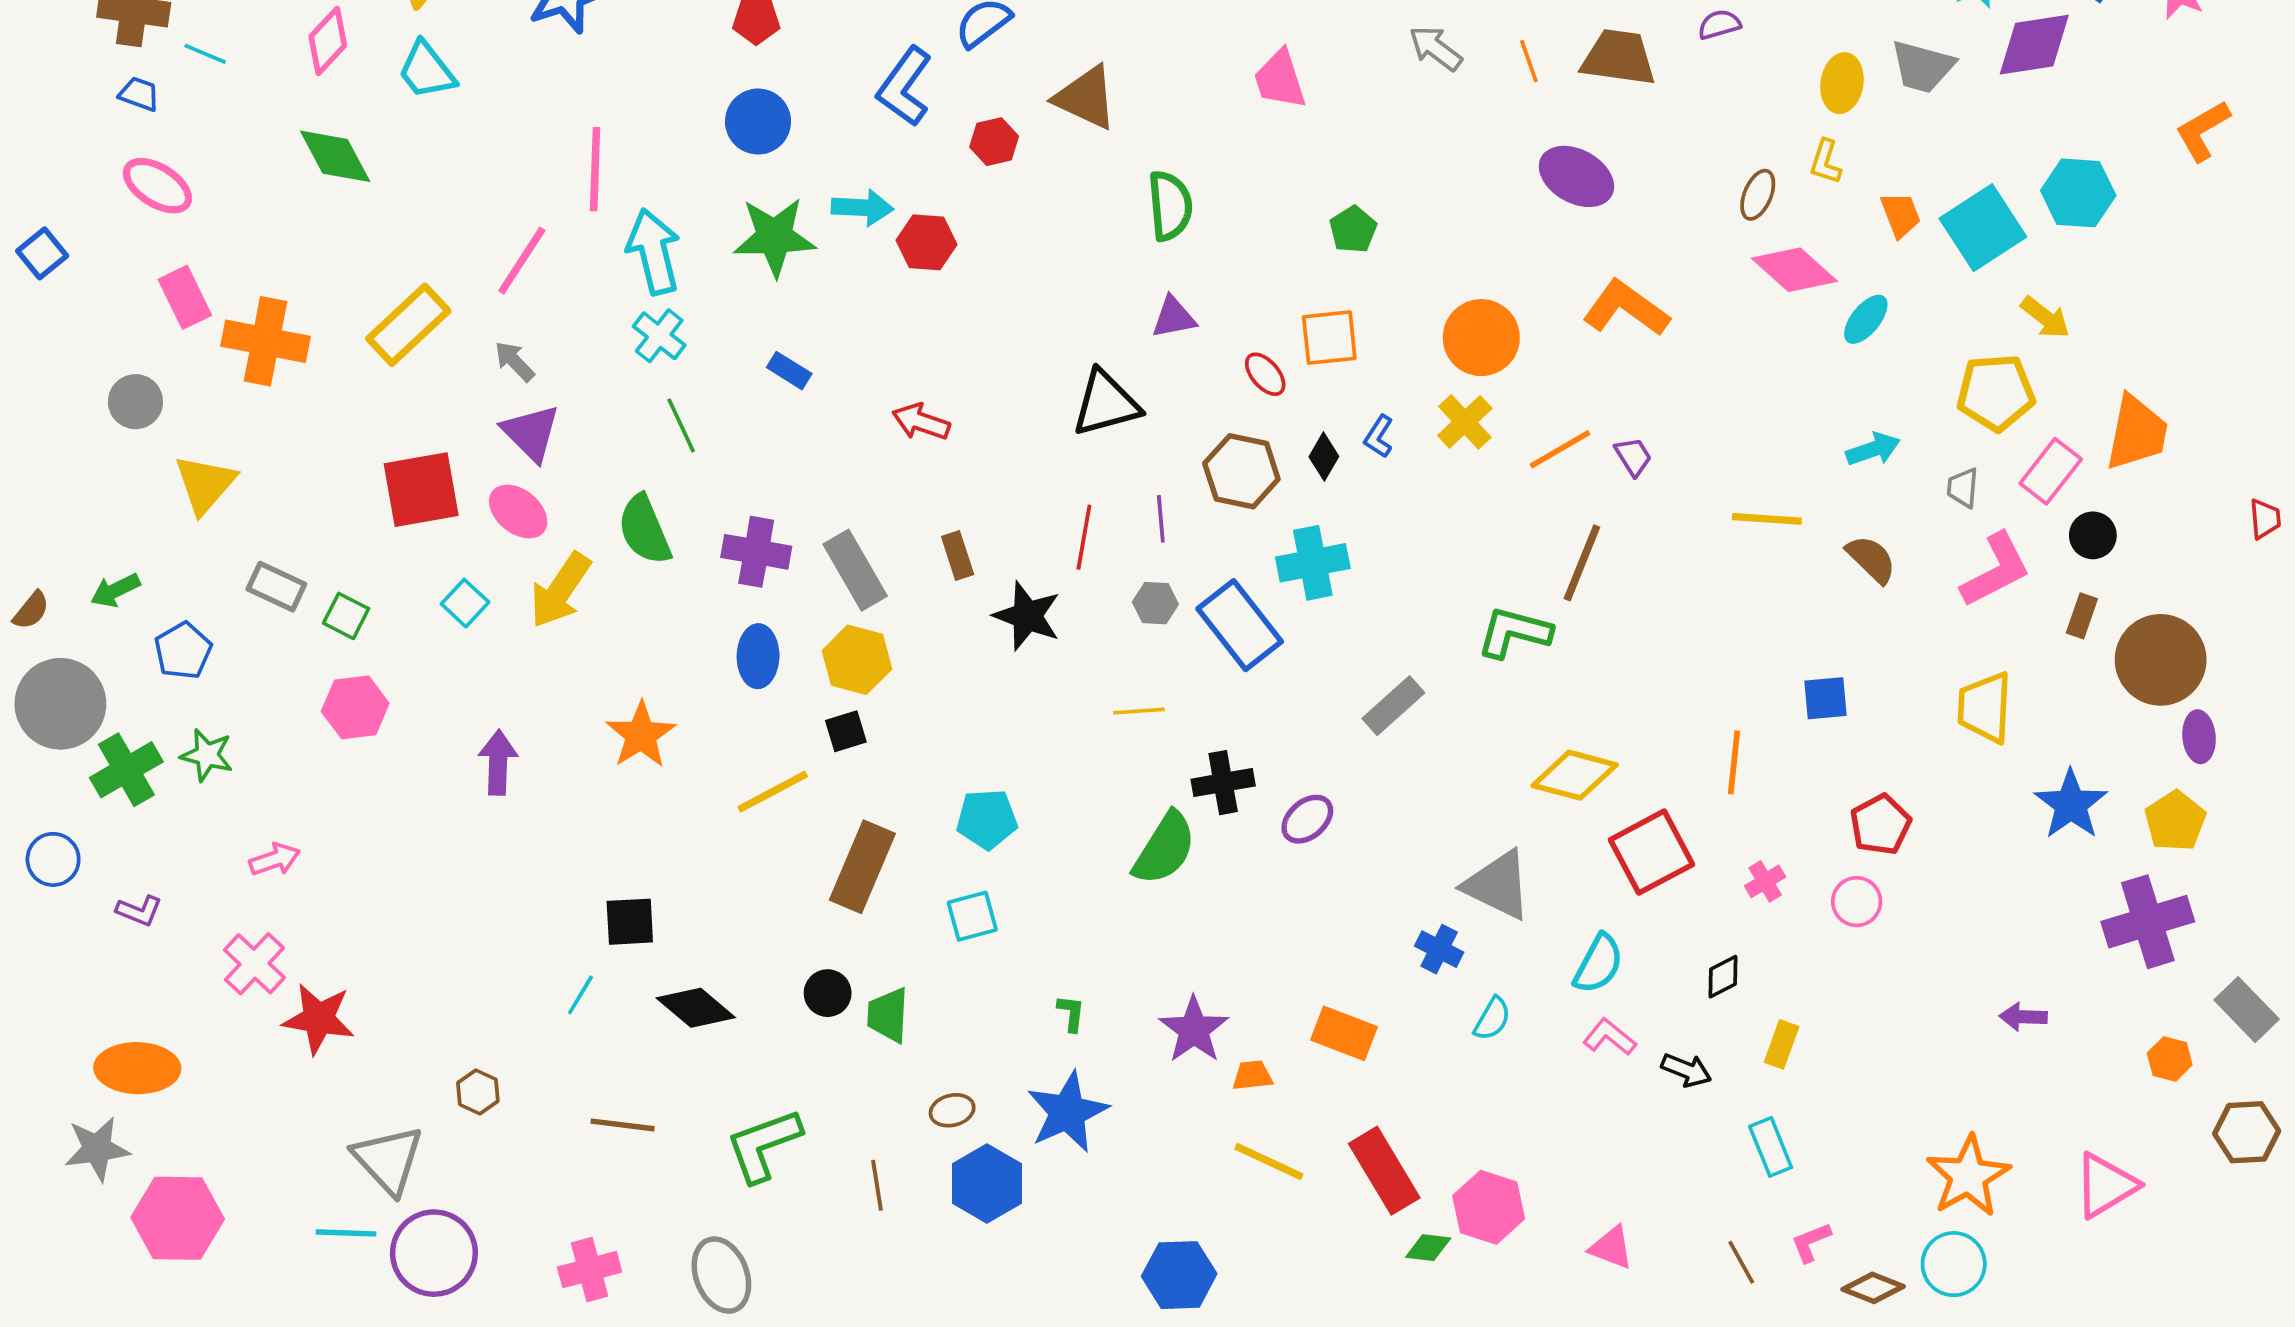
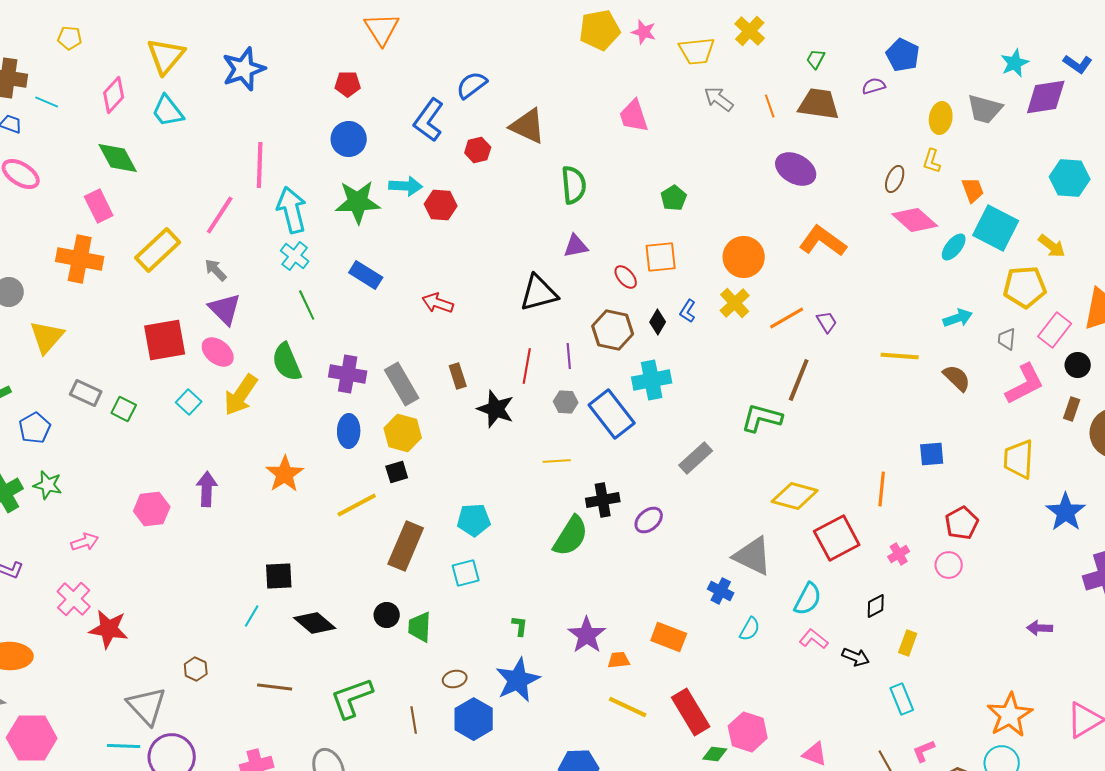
cyan square: (1983, 228) -> (996, 228), moved, turned -30
pink rectangle: (185, 297) -> (99, 206), moved
blue rectangle: (789, 371) -> (366, 275), size x1.4
pink hexagon: (355, 707) -> (152, 509), moved

